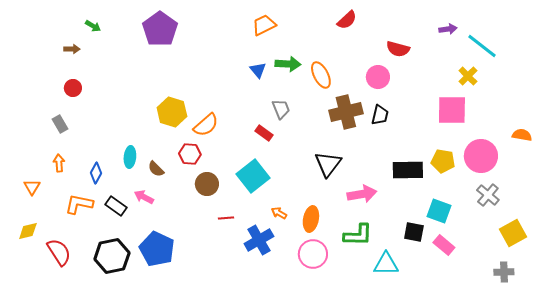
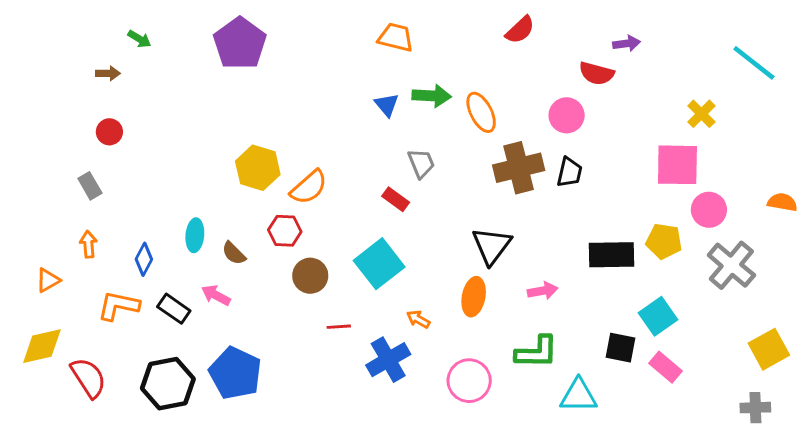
orange trapezoid: (264, 25) -> (396, 37), turned 40
purple arrow: (448, 29) -> (626, 43), moved
cyan line: (482, 46) -> (754, 63), moved
pink circle: (481, 156) -> (709, 210), moved, size x0.7
orange triangle: (32, 187) -> (48, 280), turned 30
pink arrow: (362, 194) -> (543, 291), size x0.7
gray cross: (488, 195) -> (731, 265), moved, size x1.4
cyan square: (439, 211) -> (658, 316), turned 35
orange ellipse: (311, 219) -> (474, 297), moved
yellow diamond: (28, 231) -> (42, 346), size x1.4

